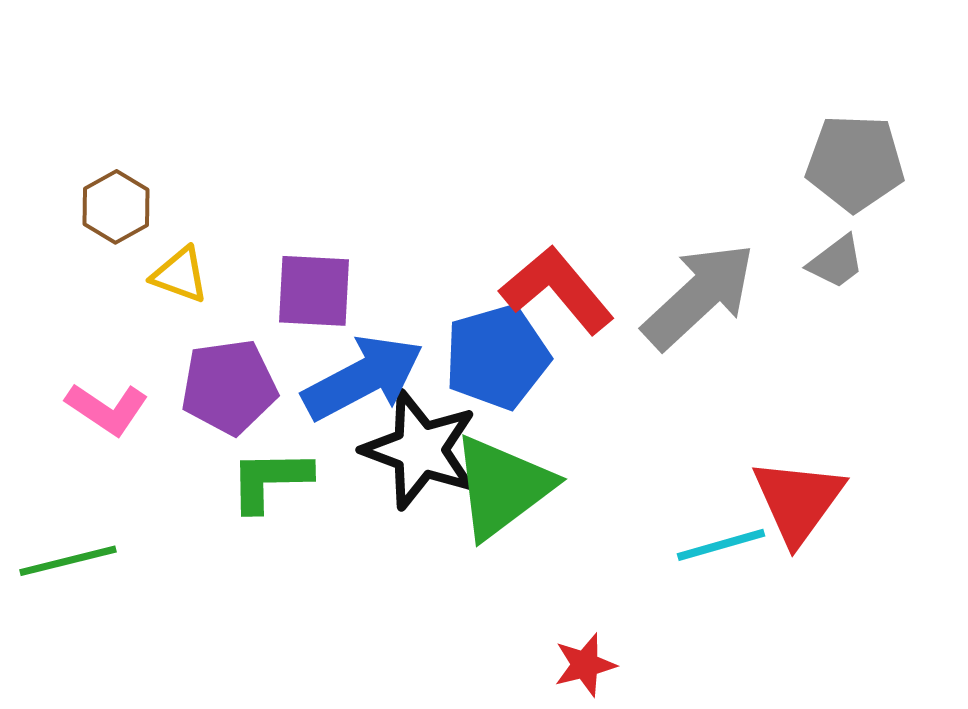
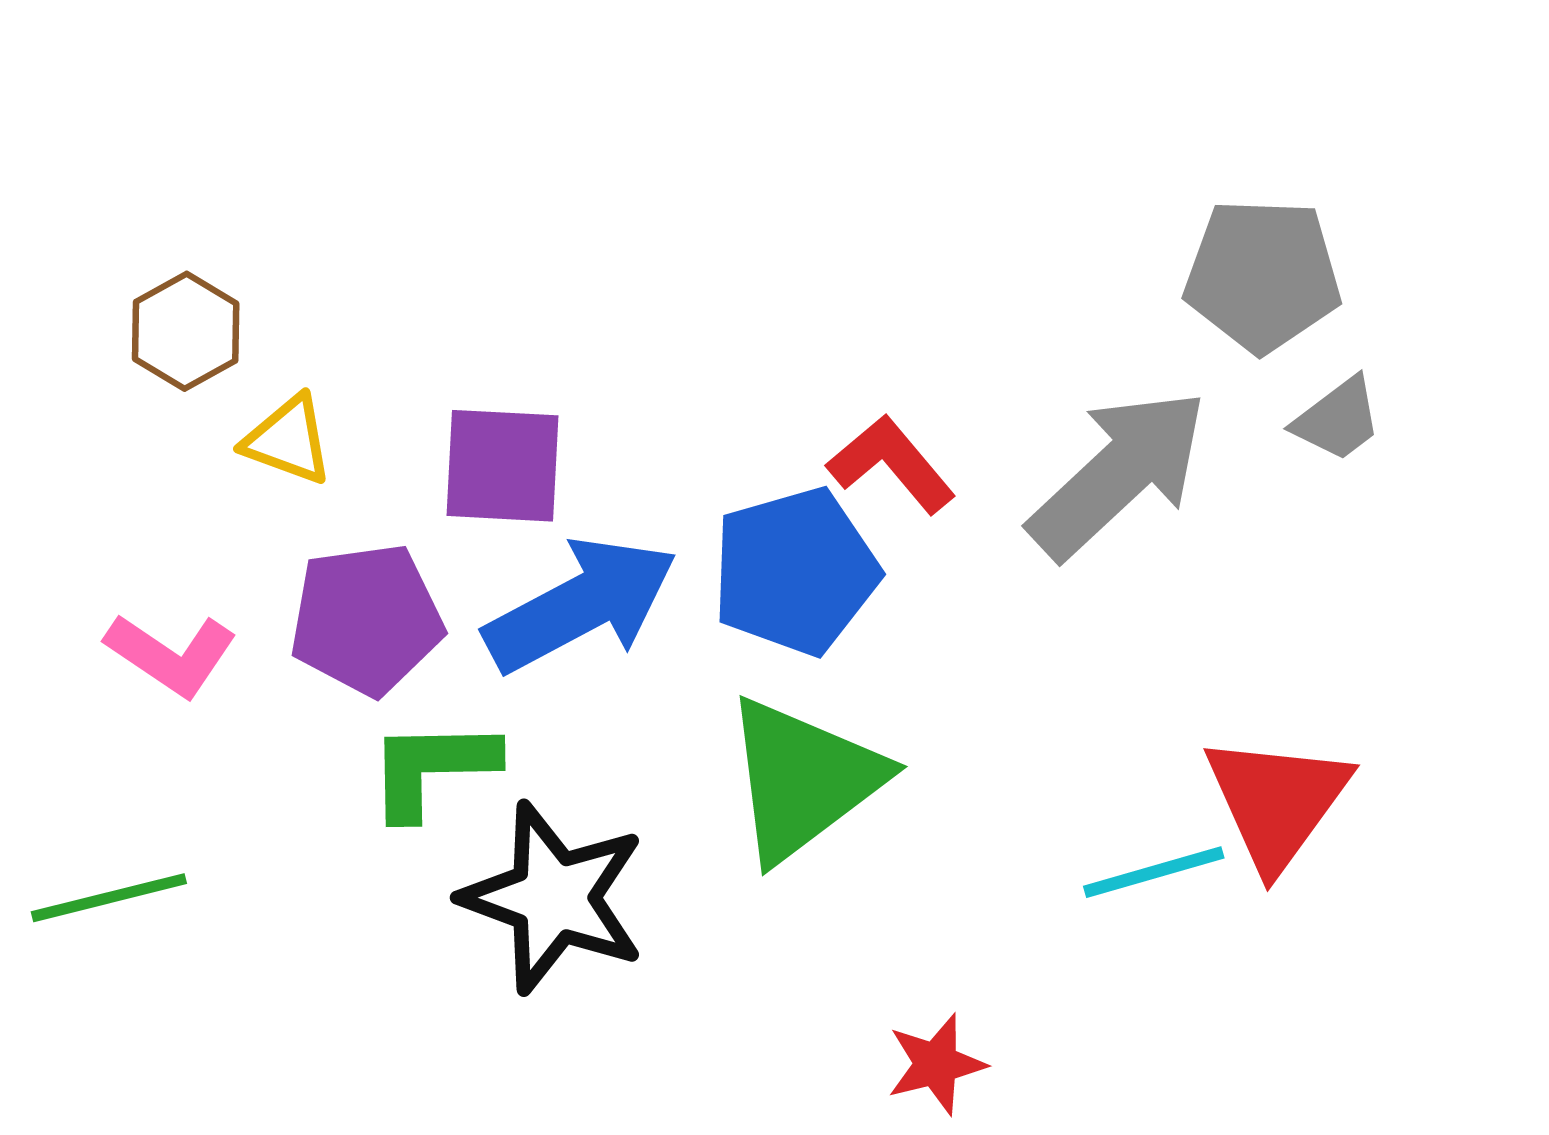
gray pentagon: (855, 163) -> (1263, 275), moved
red L-shape: (557, 290) -> (891, 464), size x0.7
black star: (420, 450) -> (554, 898), moved

